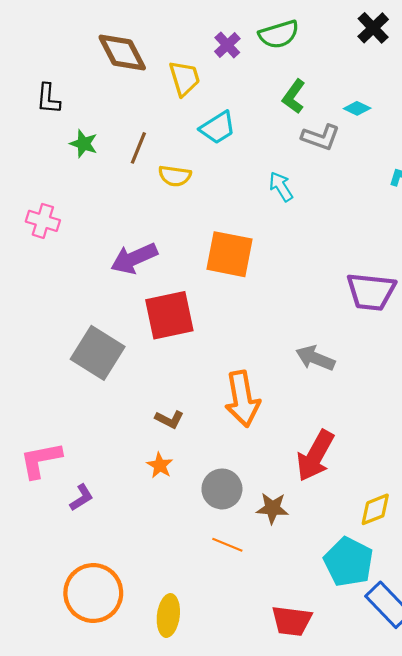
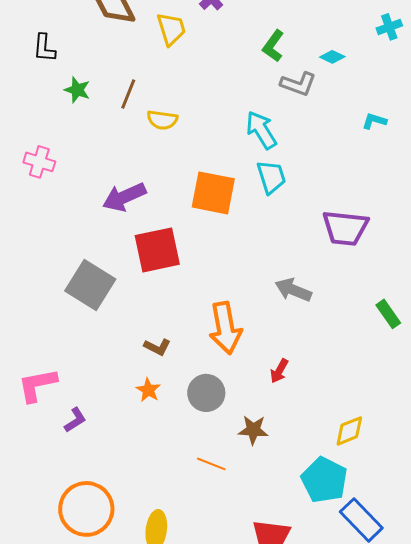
cyan trapezoid: (218, 128) -> (271, 177), moved, turned -75
cyan arrow: (281, 187) -> (261, 130), size x1.4
red arrow: (315, 456) -> (279, 371), moved, size x0.5
gray circle: (222, 489) -> (206, 393), moved

